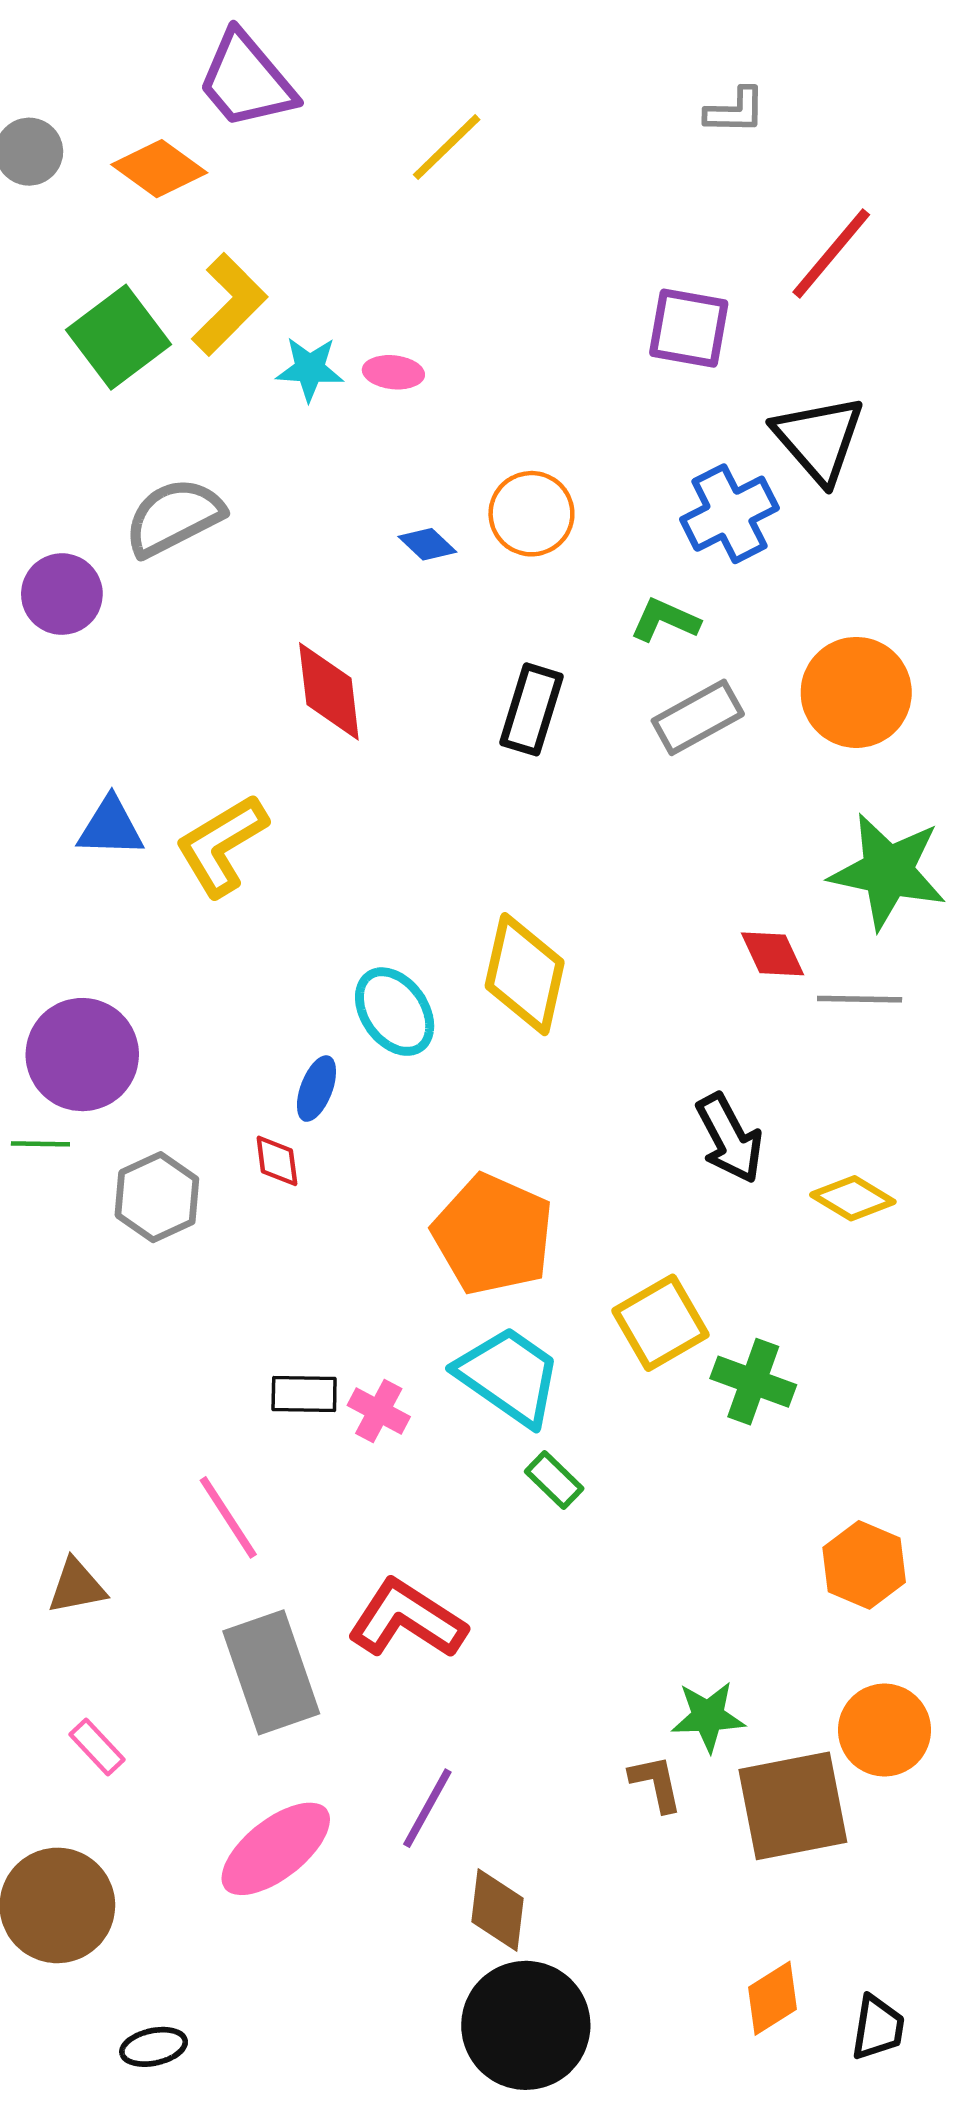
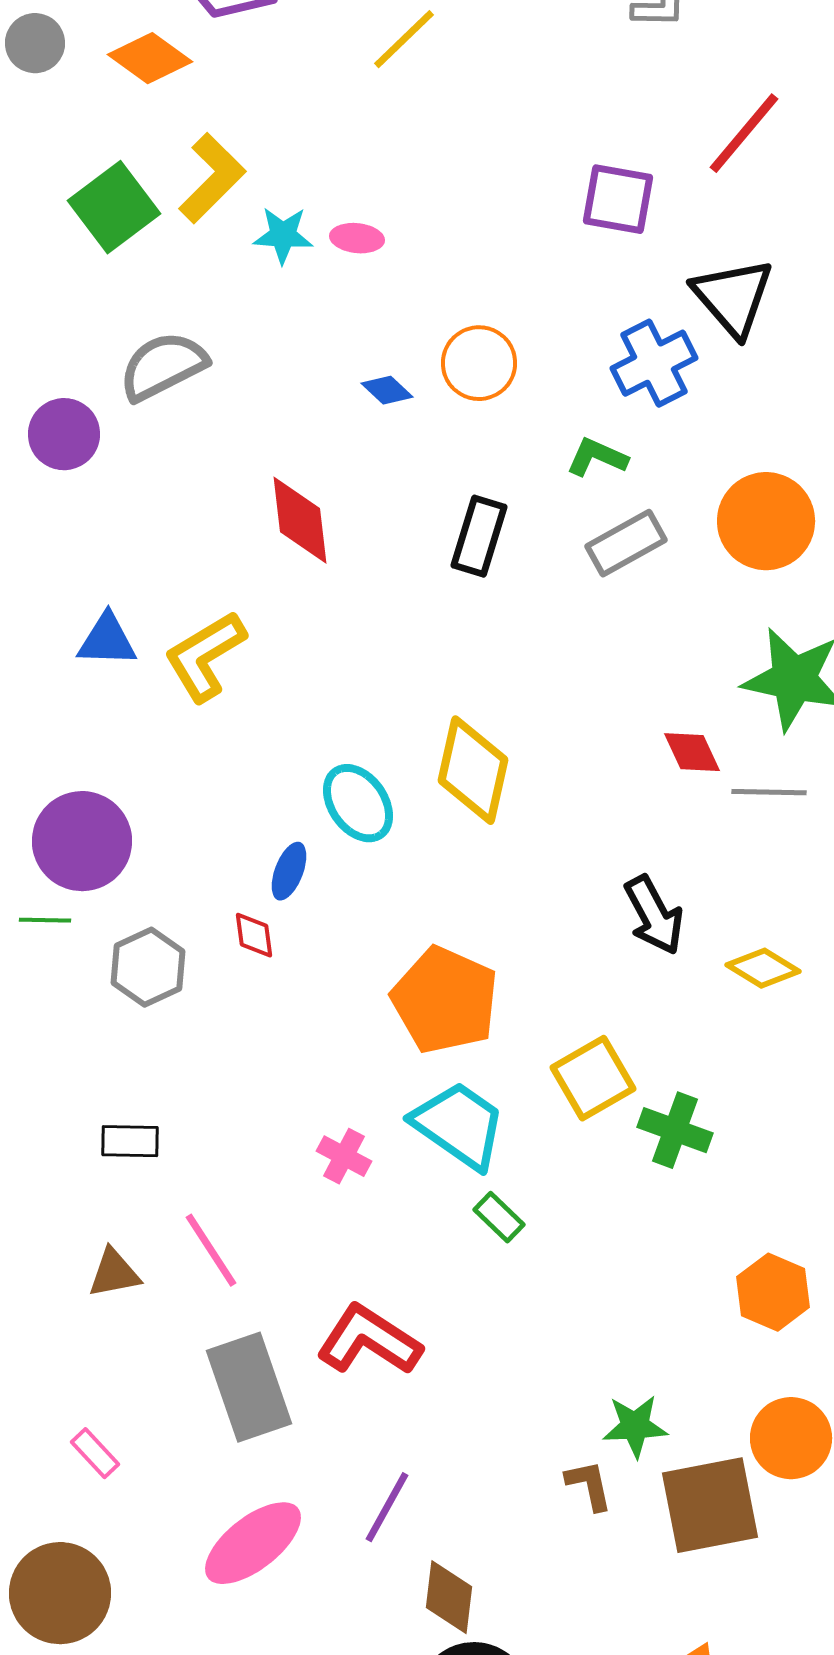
black rectangle: (304, 1394) -> (130, 1141), moved
brown triangle: (77, 1586) -> (114, 1273), moved

